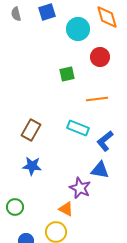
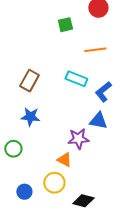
purple star: (80, 188) -> (78, 139), turned -30
green circle: (15, 207) -> (13, 149), moved

